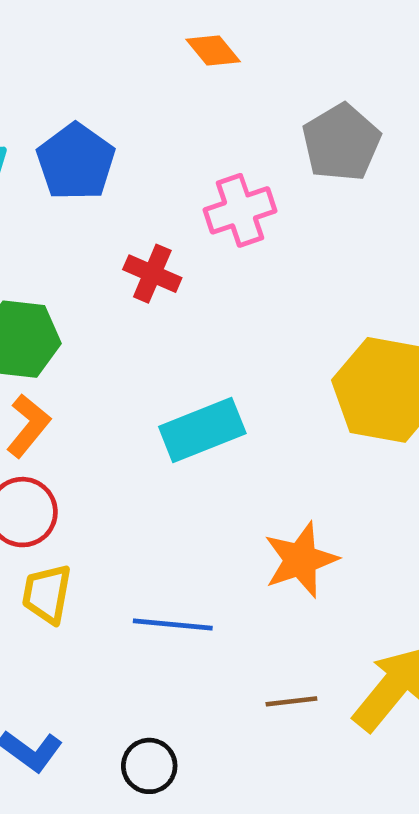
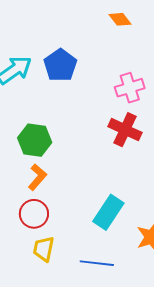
red cross: (152, 274) -> (125, 130), moved, size x1.4
cyan rectangle: (202, 430) -> (108, 212), moved, turned -36

